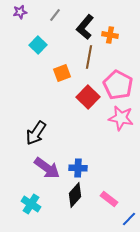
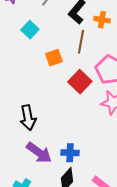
black arrow: (36, 133) -> (28, 118), turned -45

